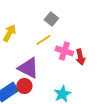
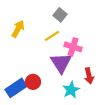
red arrow: (80, 57) -> (89, 76), moved
purple triangle: (28, 68) -> (61, 63), moved, turned 30

